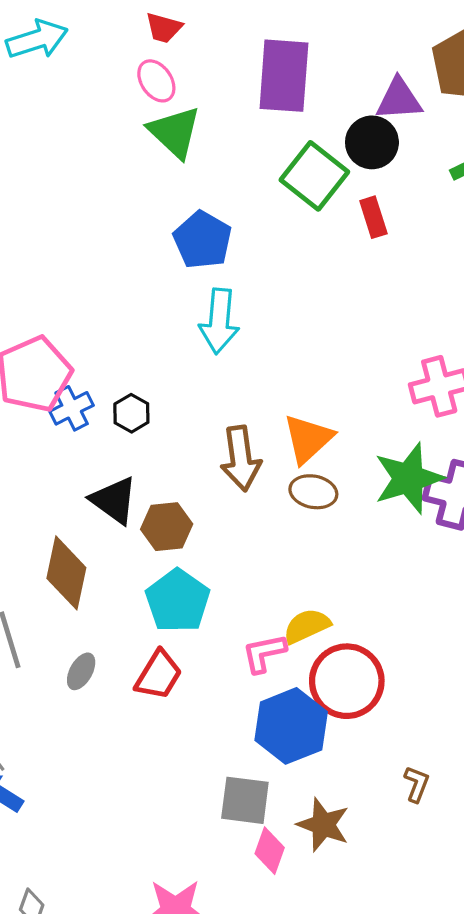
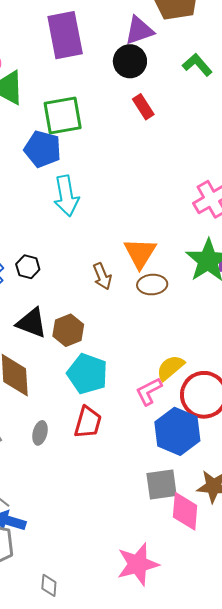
green square: (314, 176) -> (63, 115), moved, turned -33
brown arrow: (241, 458) -> (102, 276), size x0.7
pink diamond: (270, 851) -> (185, 511), size x1.4

